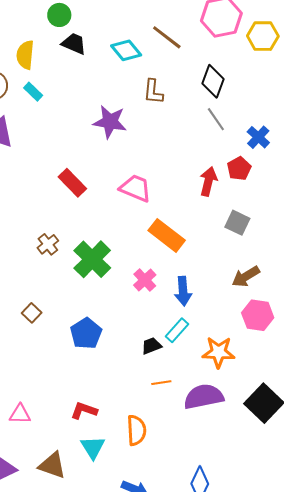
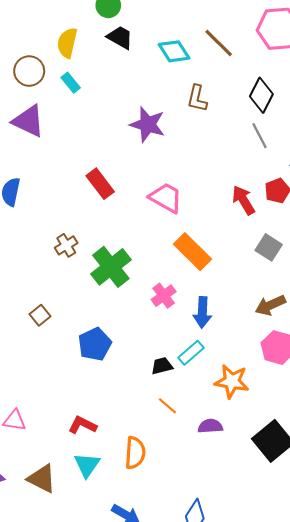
red arrow: (208, 181) -> (243, 200), turned -52
orange line: (161, 383) -> (167, 406), turned 42
purple semicircle: (204, 397) -> (210, 426), size x0.6

